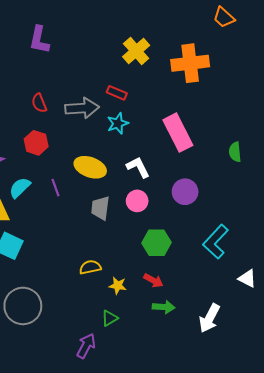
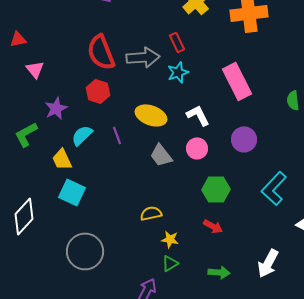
red rectangle: (117, 93) -> (177, 42), turned 42
red semicircle: (39, 103) -> (101, 52), size x1.8
gray trapezoid: (100, 208) -> (161, 155), turned -45
yellow star: (118, 286) -> (170, 239), moved
green arrow: (164, 307) -> (219, 272), moved

